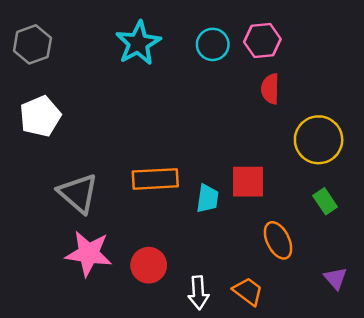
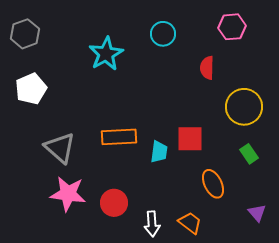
pink hexagon: (262, 40) -> (232, 27), moved
cyan star: (138, 43) -> (106, 54), moved

